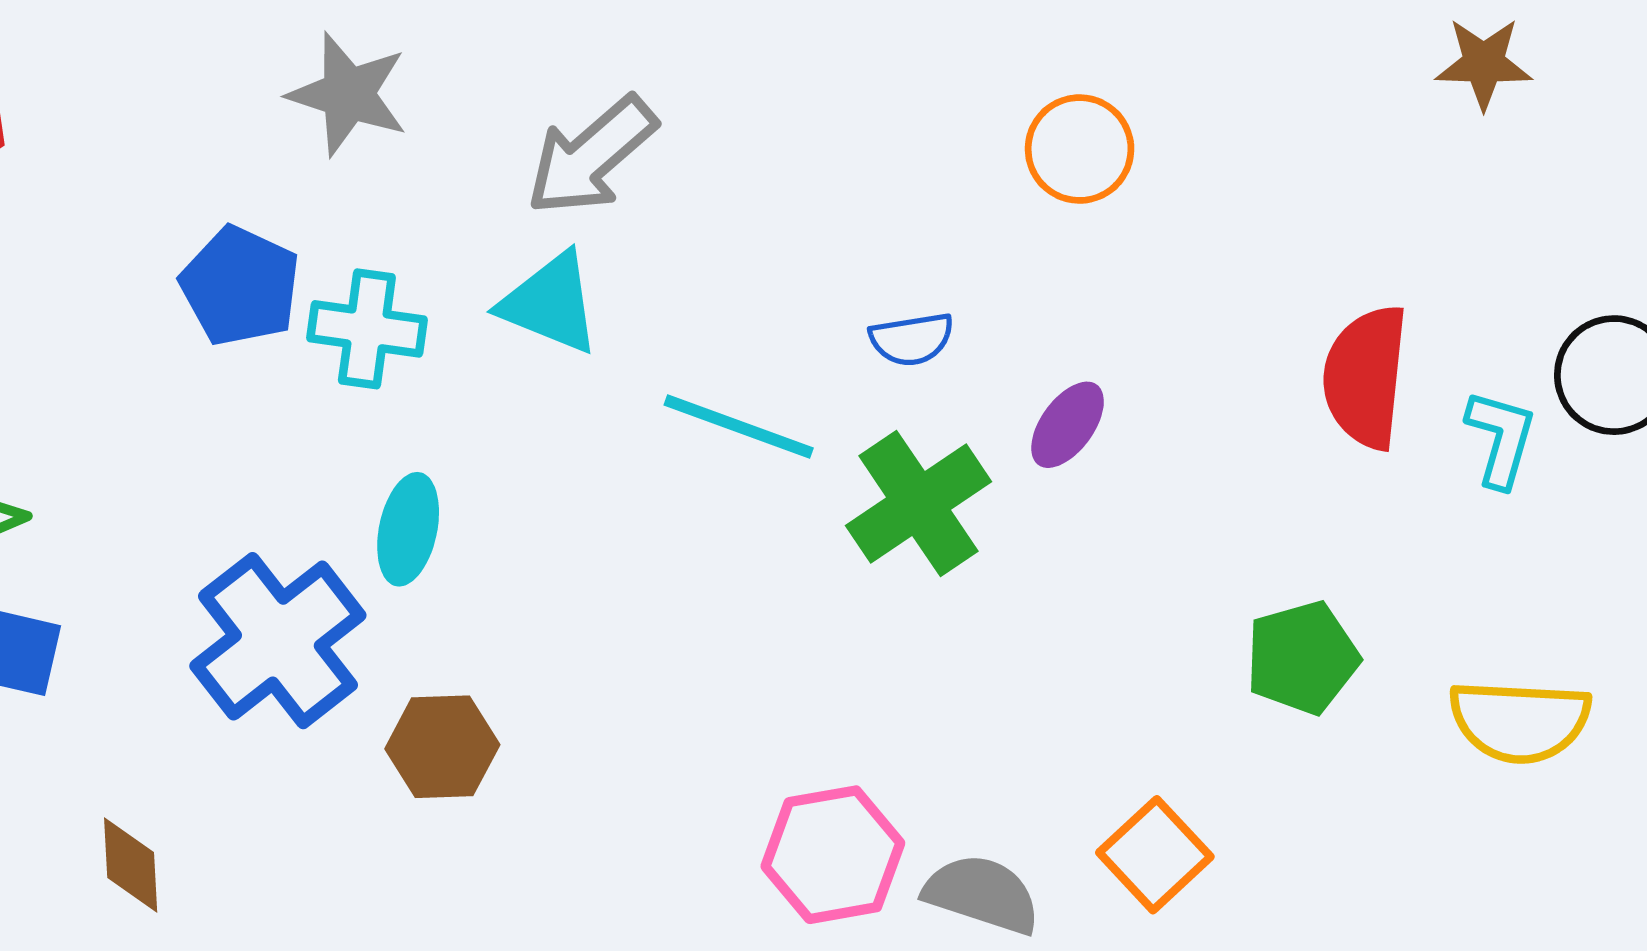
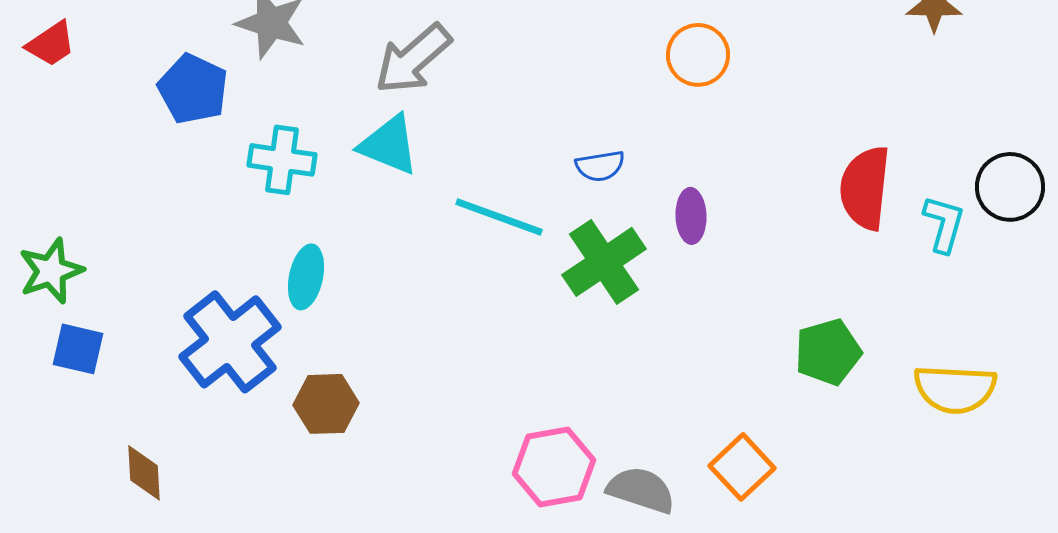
blue pentagon: (240, 286) -> (193, 89), moved
purple ellipse: (1068, 425) -> (691, 216), turned -38

